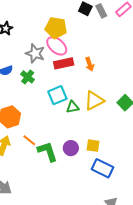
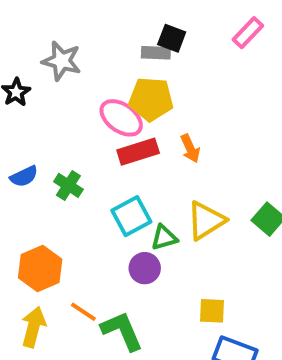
gray rectangle: (101, 11) -> (156, 53), moved, turned -56
yellow pentagon: (56, 28) -> (151, 99), moved
gray star: (35, 53) -> (62, 61), moved
purple circle: (71, 148) -> (145, 268), moved

